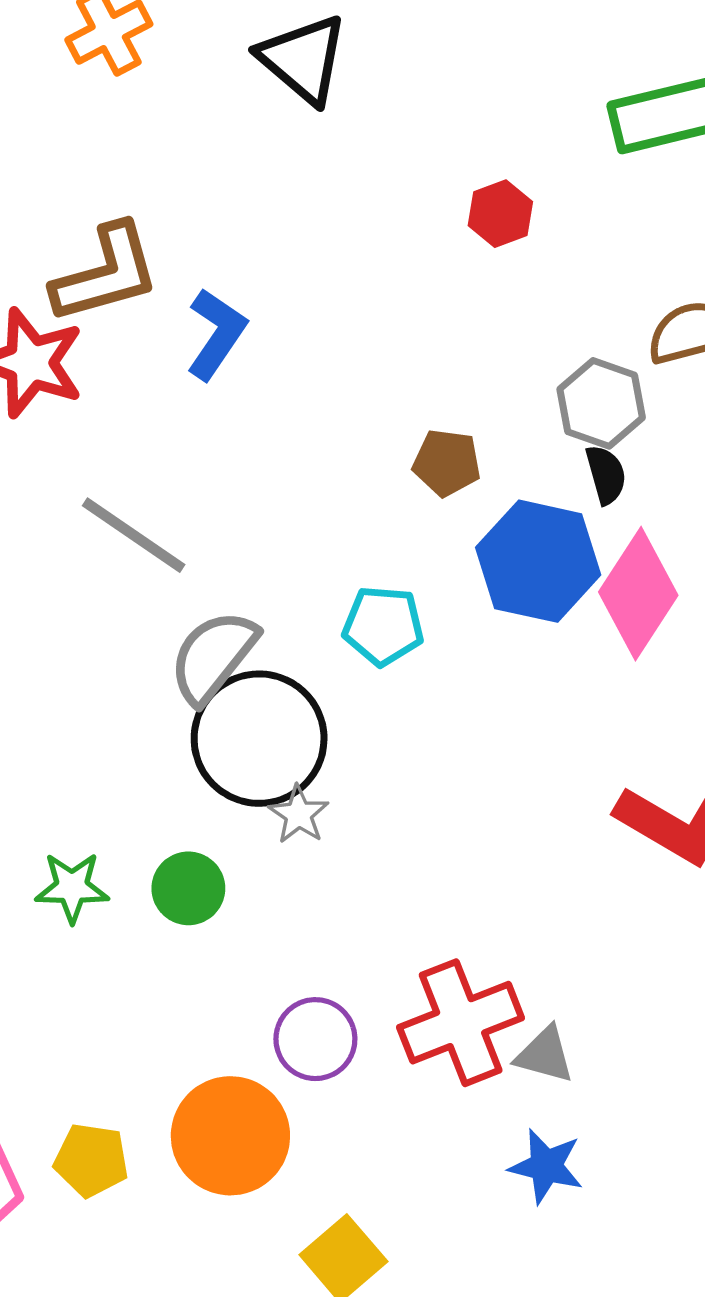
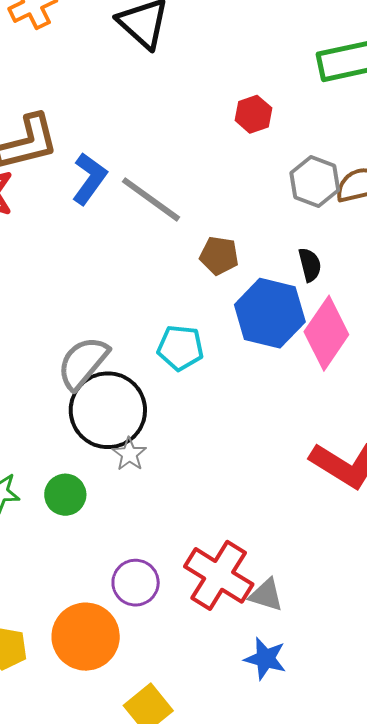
gray hexagon: (601, 403) -> (315, 182), moved
gray line: (134, 535) -> (151, 199), moved
red cross: (461, 1023) -> (219, 575), turned -38

